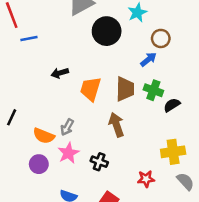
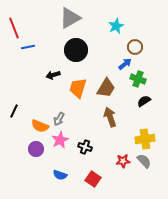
black circle: (107, 31) -> (76, 50), moved
brown trapezoid: (125, 89) -> (106, 88), turned 30
green cross: (153, 90) -> (138, 79), moved
brown arrow: (116, 125) -> (110, 117), moved
gray semicircle: (185, 181) -> (144, 161), moved

